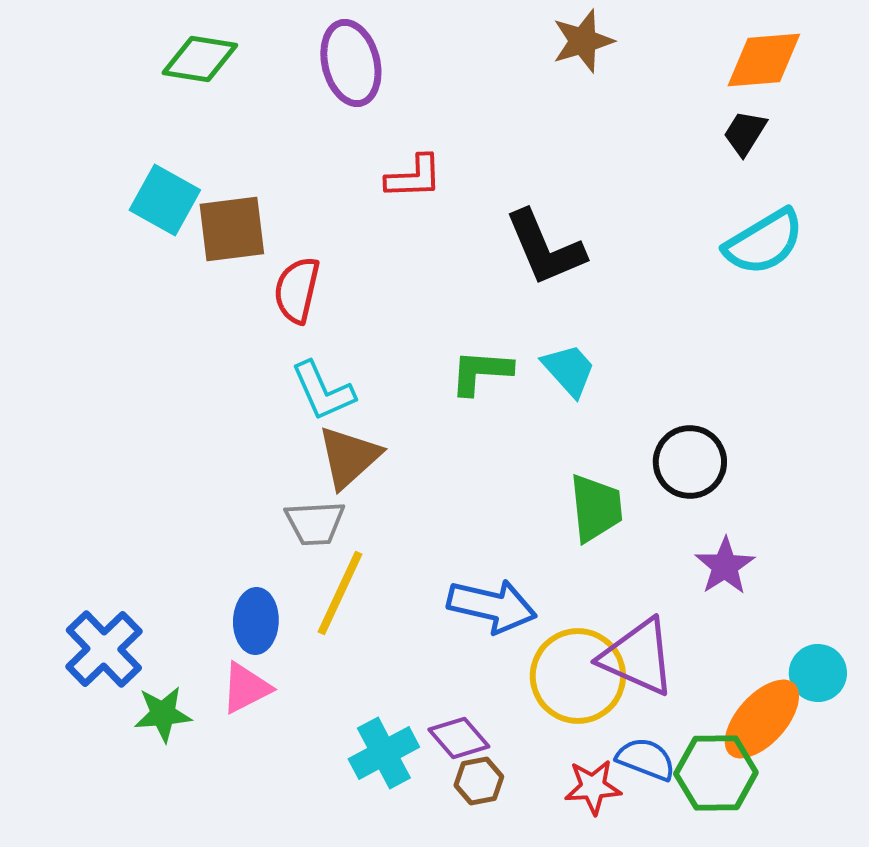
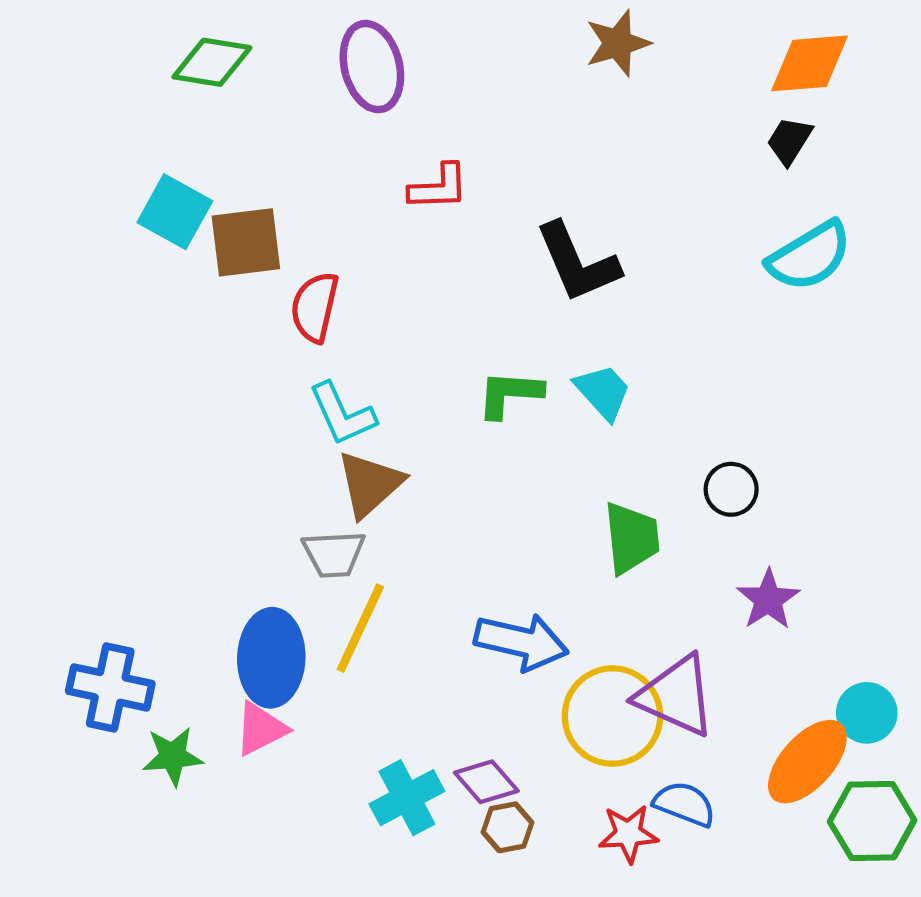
black circle: (690, 462) -> (731, 489), size x0.7
blue ellipse: (256, 621) -> (271, 658), size x1.4
blue cross: (104, 649) -> (110, 687), turned -34
green hexagon: (716, 773) -> (872, 821), moved

